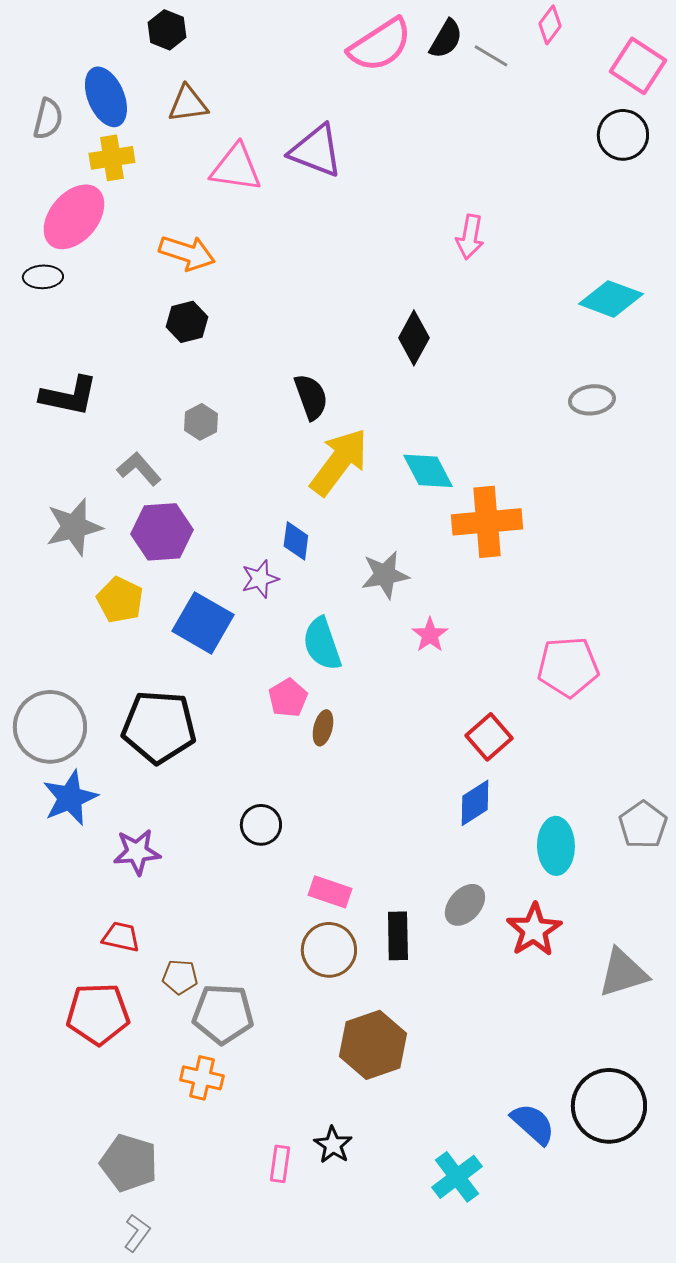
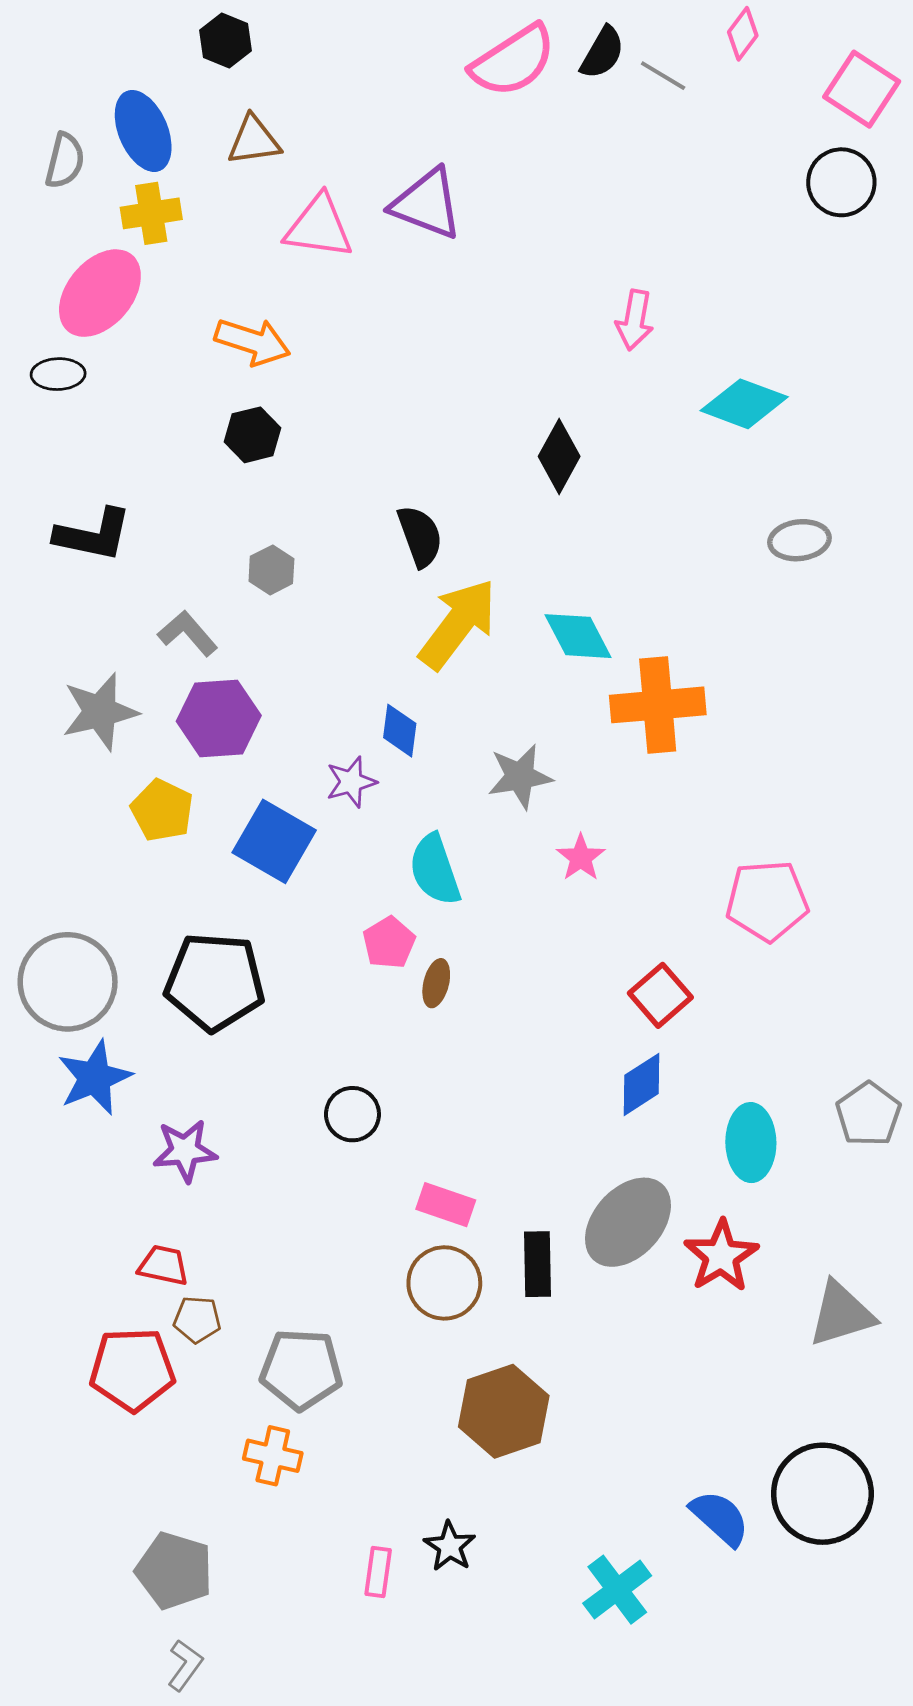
cyan diamond: (611, 299) -> (744, 404), moved
gray ellipse: (465, 905) -> (628, 1222), size x1.6
brown pentagon: (180, 977) -> (197, 1319), moved

